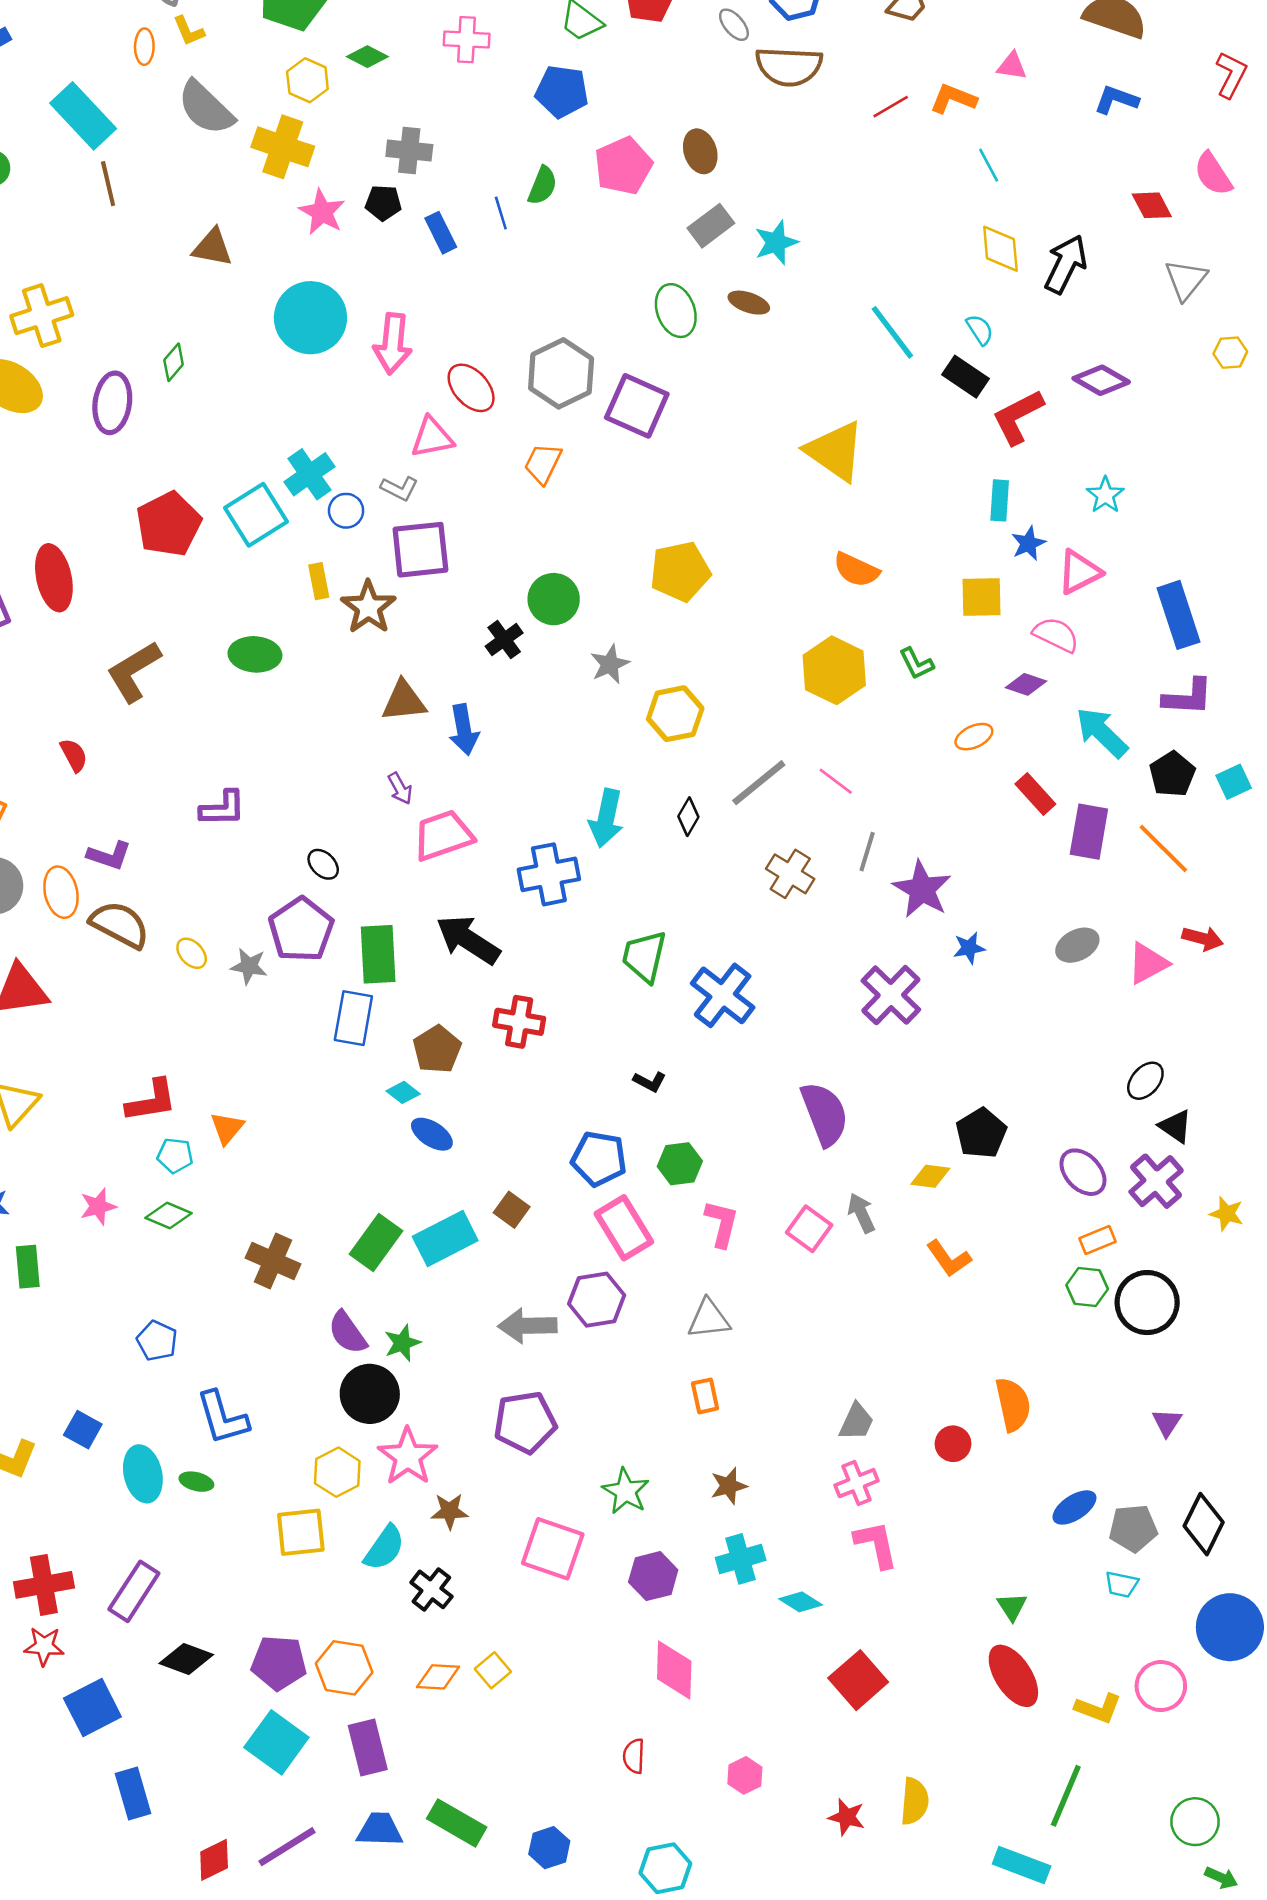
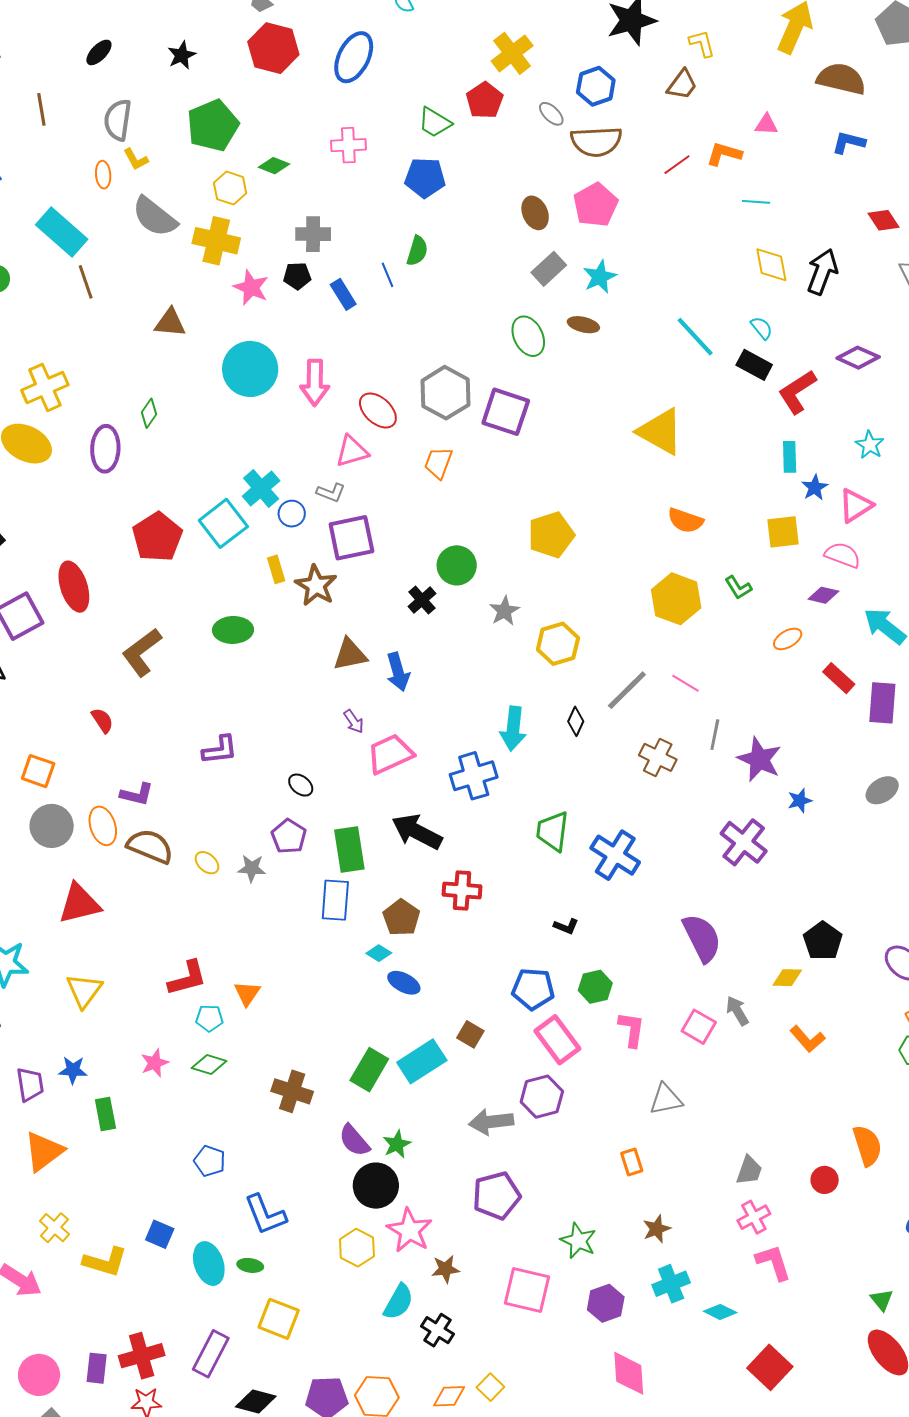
cyan line: (989, 165) -> (756, 202), turned -52
pink pentagon: (623, 166) -> (596, 205), moved
purple pentagon: (301, 930) -> (289, 836), size x0.7
gray triangle: (709, 1319) -> (666, 1099), moved
yellow square: (301, 1532) -> (279, 1319), moved, turned 33

